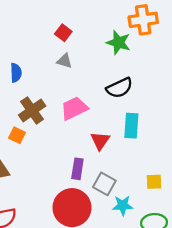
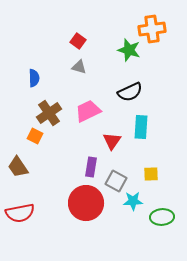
yellow square: (154, 182) -> (151, 174), moved

